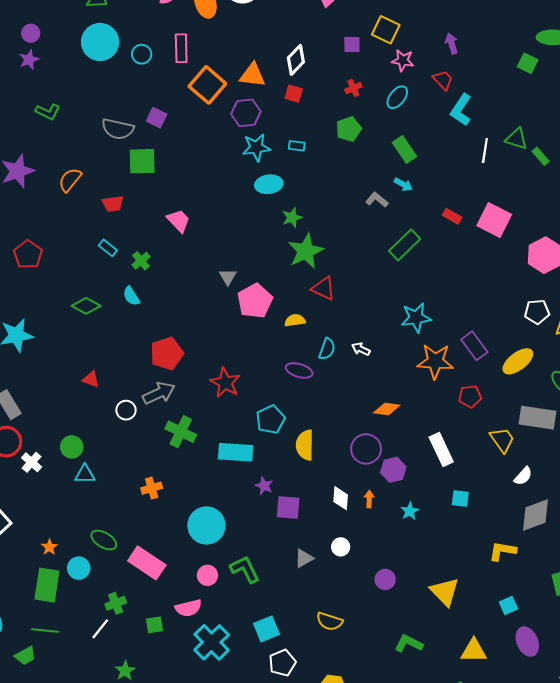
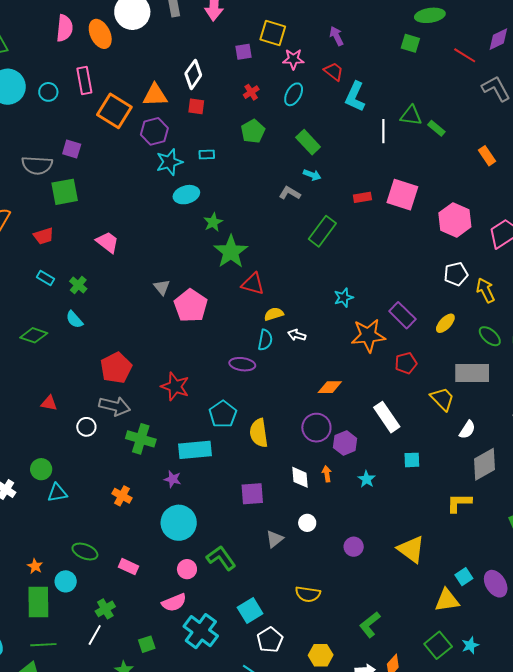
red rectangle: (452, 216) -> (362, 197), turned -30
cyan star: (416, 318) -> (344, 298), size x0.7
yellow semicircle: (295, 320) -> (274, 314), moved
yellow ellipse: (518, 361) -> (445, 323), size x0.7
gray arrow: (159, 393) -> (115, 406), turned 48
purple star: (264, 486) -> (173, 479), moved
orange cross: (152, 488) -> (122, 496), turned -36
pink rectangle: (147, 563) -> (128, 567), size x0.6
cyan square: (508, 605) -> (464, 577), moved
green square: (154, 625) -> (147, 644), moved
green L-shape: (409, 643) -> (370, 625), moved, turned -56

